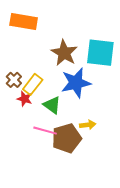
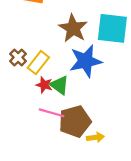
red star: (24, 99) -> (44, 85), moved
yellow arrow: (88, 125) -> (95, 137), moved

